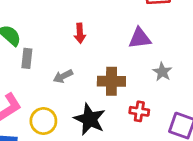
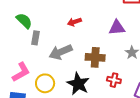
red arrow: (80, 33) -> (74, 22), turned 72
gray arrow: (63, 76) -> (61, 52), size x1.6

